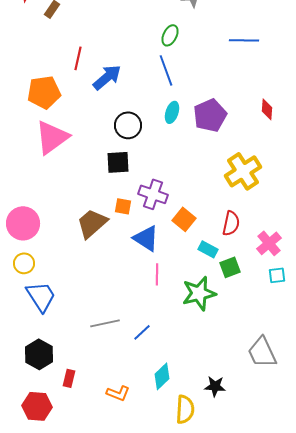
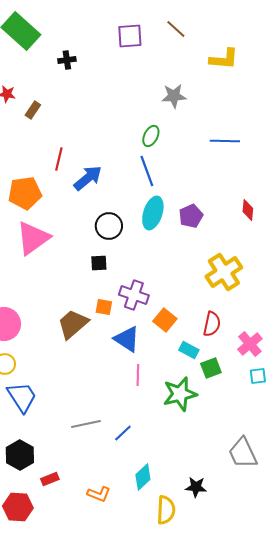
cyan ellipse: (172, 112) -> (153, 213), size x1.5
purple pentagon: (210, 115) -> (191, 216), size x0.7
black square: (118, 162) -> (99, 263), size x0.7
red rectangle: (69, 378) -> (50, 479), turned 54

